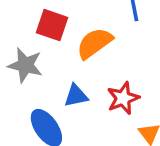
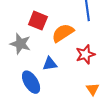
red star: (123, 98) -> (85, 54), moved

